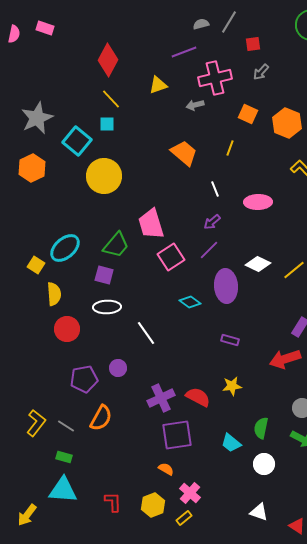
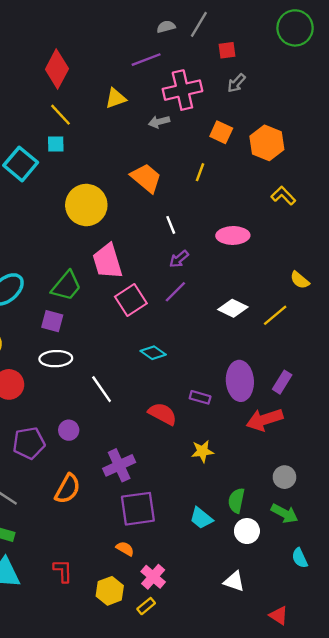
yellow circle: (104, 176) -> (86, 205), moved
white line: (215, 189) -> (171, 225), moved
purple ellipse: (226, 286) -> (240, 381), moved
red semicircle: (198, 397) -> (163, 414), moved
orange semicircle: (101, 418) -> (68, 489), moved
white circle: (264, 464) -> (247, 531), moved
red L-shape: (113, 502) -> (63, 571), moved
white triangle: (259, 512) -> (234, 581), moved

